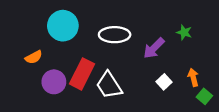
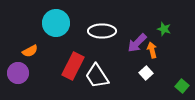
orange arrow: (193, 77) -> (152, 50), moved
purple circle: (54, 82) -> (18, 73), moved

